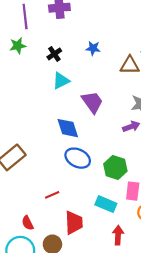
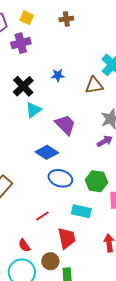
black cross: (54, 54) -> (23, 86), size x1.5
blue diamond: (68, 128) -> (47, 152), turned -30
cyan rectangle: (106, 204) -> (81, 211), moved

